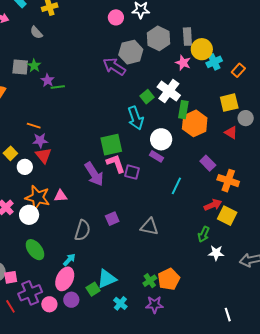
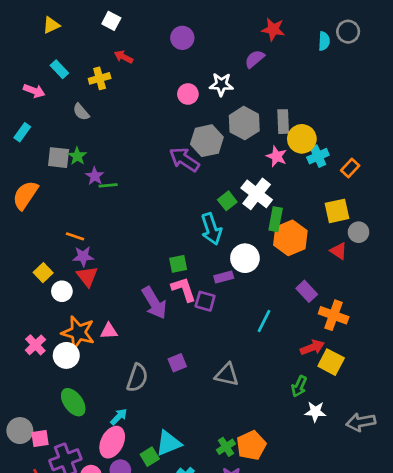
green square: (111, 145) -> (178, 264), size x0.6
purple rectangle: (157, 156) -> (224, 277), moved, turned -48

